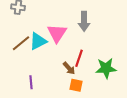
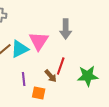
purple line: (31, 82) -> (24, 79), moved
orange square: (76, 85) -> (39, 93), moved

